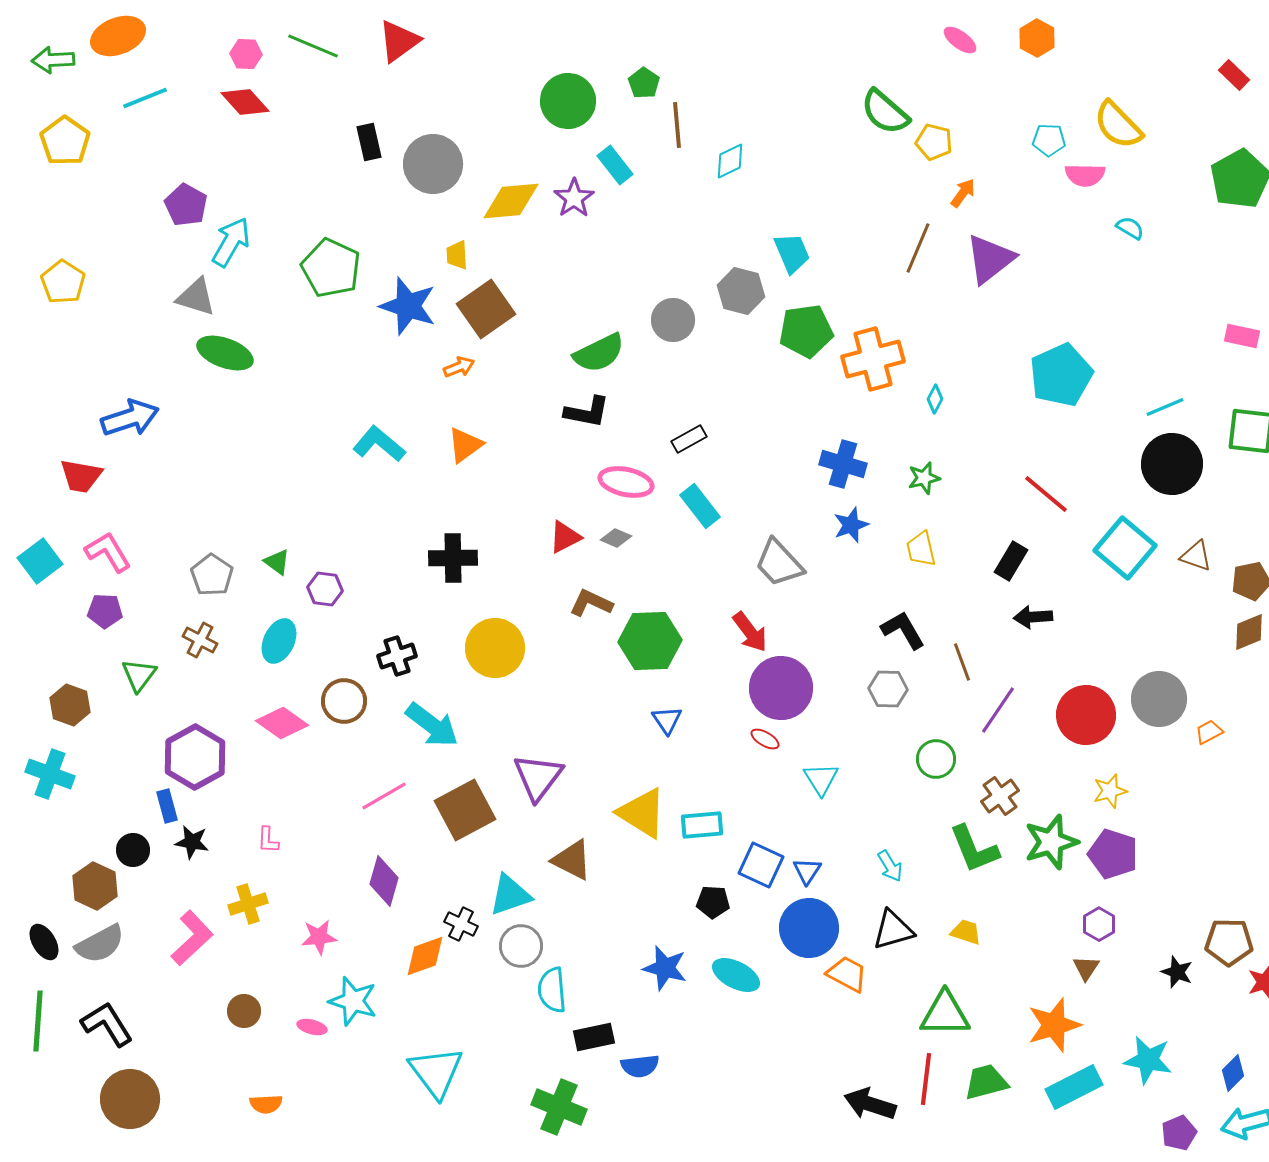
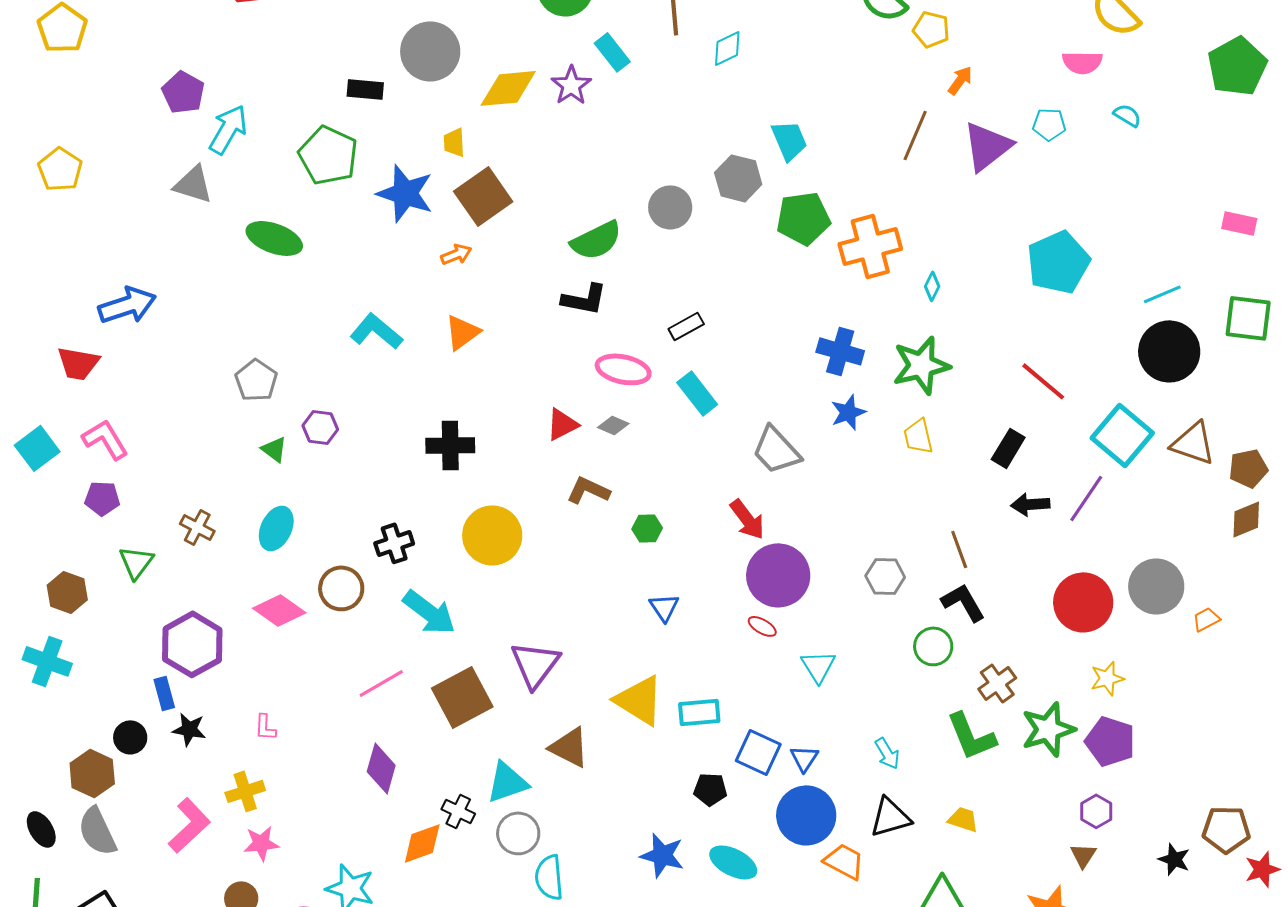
cyan pentagon: (1049, 140) -> (1049, 124), moved
black rectangle: (369, 142) -> (365, 89), moved, turned -72
green ellipse: (225, 353) -> (274, 238), moved
green star: (924, 478) -> (921, 365), size x1.8
brown triangle: (1196, 556) -> (1193, 443), size x1.4
gray pentagon: (212, 575) -> (256, 380), moved
purple hexagon: (325, 589) -> (320, 427), moved
black L-shape: (903, 630) -> (963, 602), moved
green hexagon: (650, 641) -> (647, 528), size x0.5
purple line: (998, 710) -> (1086, 498), moved
pink star: (319, 937) -> (261, 843), moved
gray semicircle: (100, 944) -> (97, 831), turned 93

